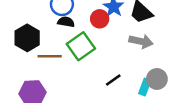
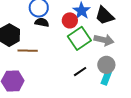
green square: (81, 46) -> (79, 38), moved
gray circle: (157, 79) -> (106, 65), moved

